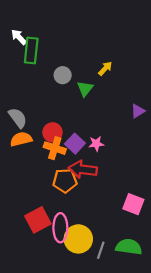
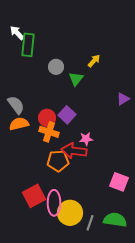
purple square: (75, 144) -> (67, 115), moved
pink star: (96, 144) -> (86, 139), moved

